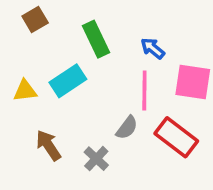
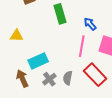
cyan rectangle: (68, 81) -> (38, 61), moved
gray semicircle: (127, 128) -> (68, 78), moved, turned 144
brown arrow: (48, 145) -> (22, 78), moved

